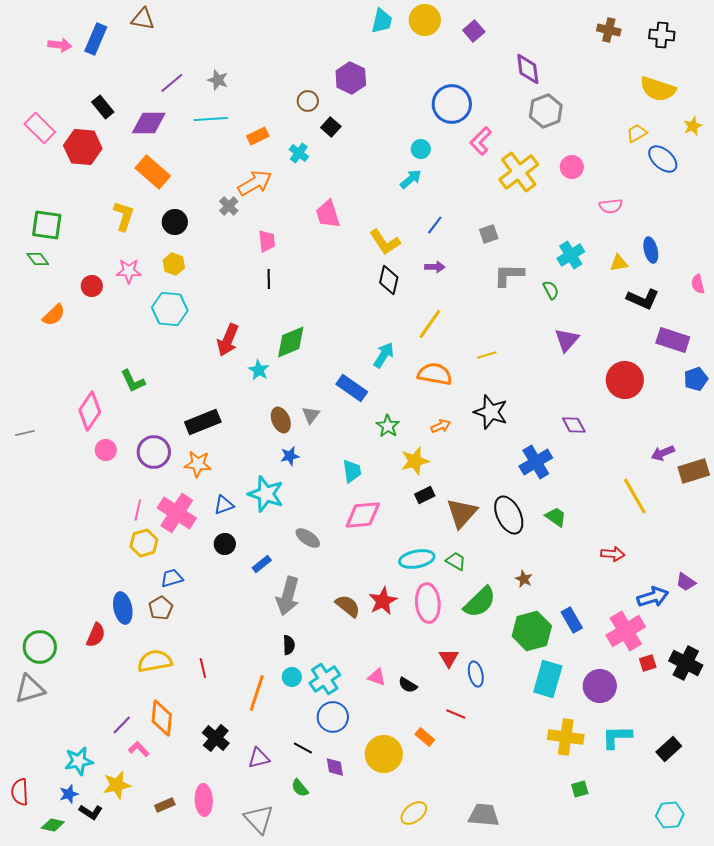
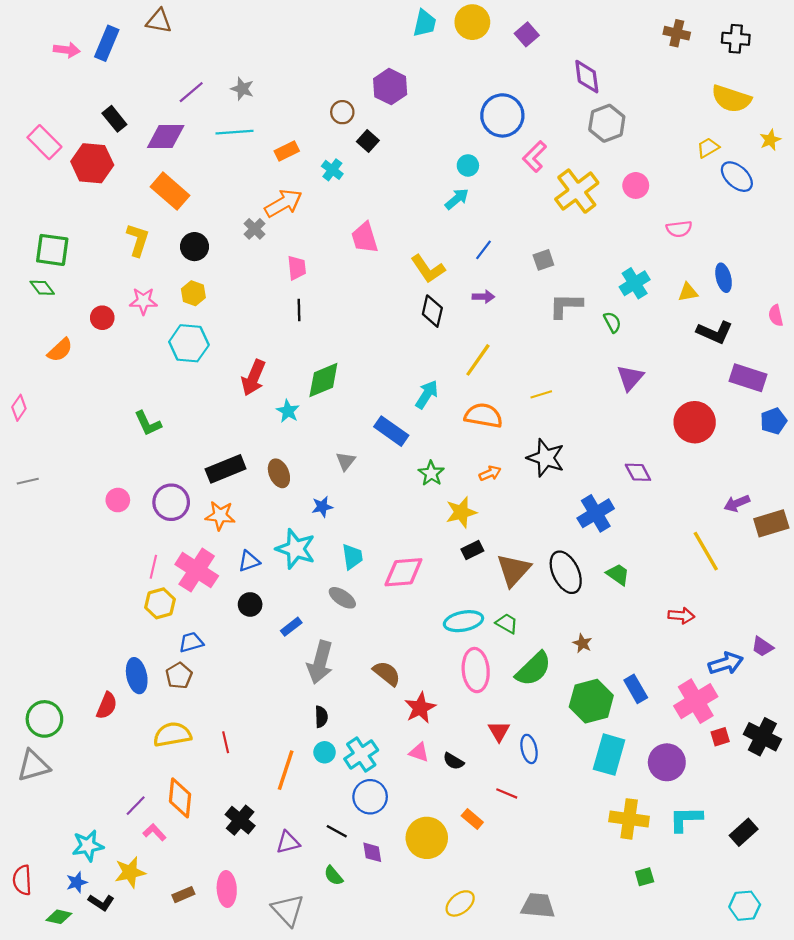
pink diamond: (90, 411) -> (19, 408), moved, size x0.6
brown ellipse: (281, 420) -> (279, 473), moved
cyan trapezoid: (352, 471) -> (352, 557), moved
red star: (383, 601) -> (420, 708), moved

